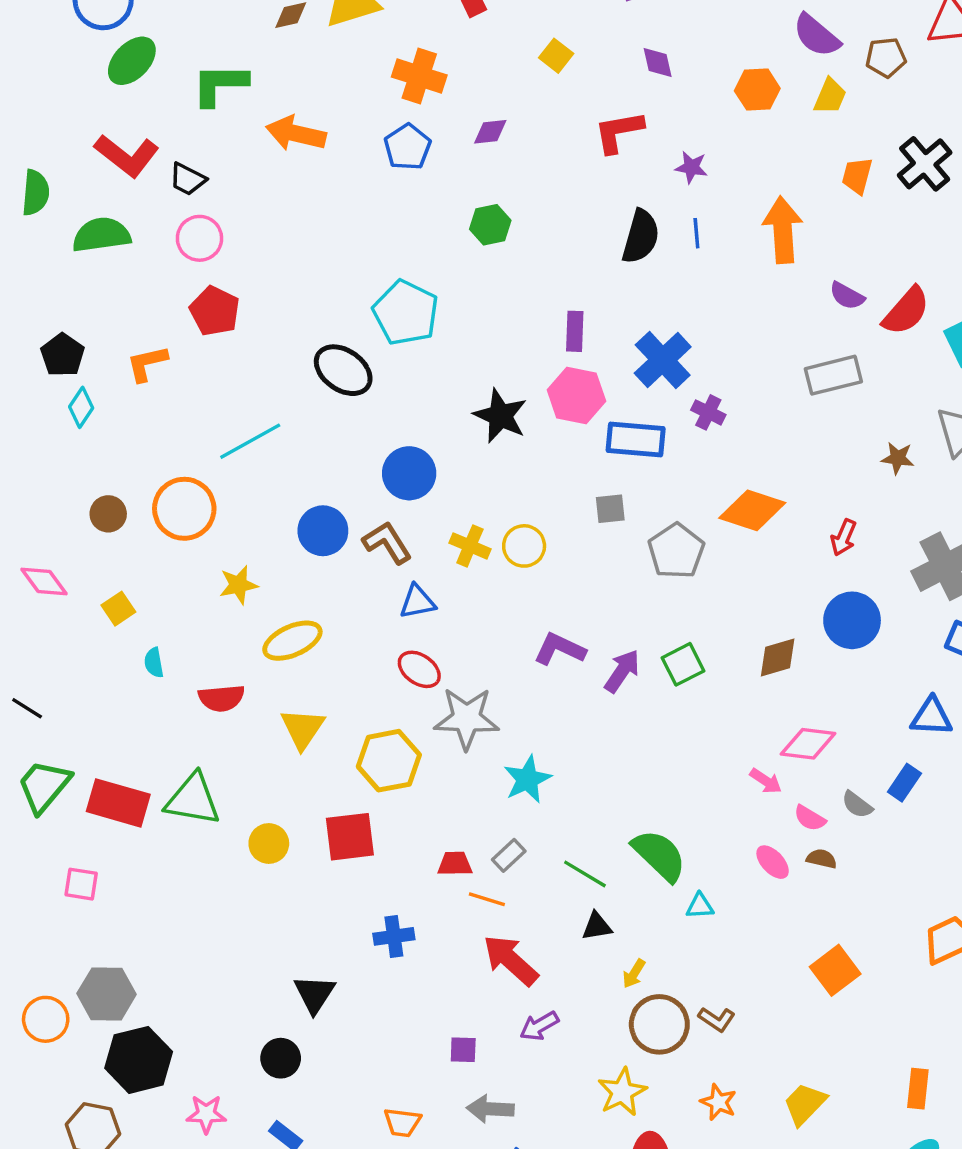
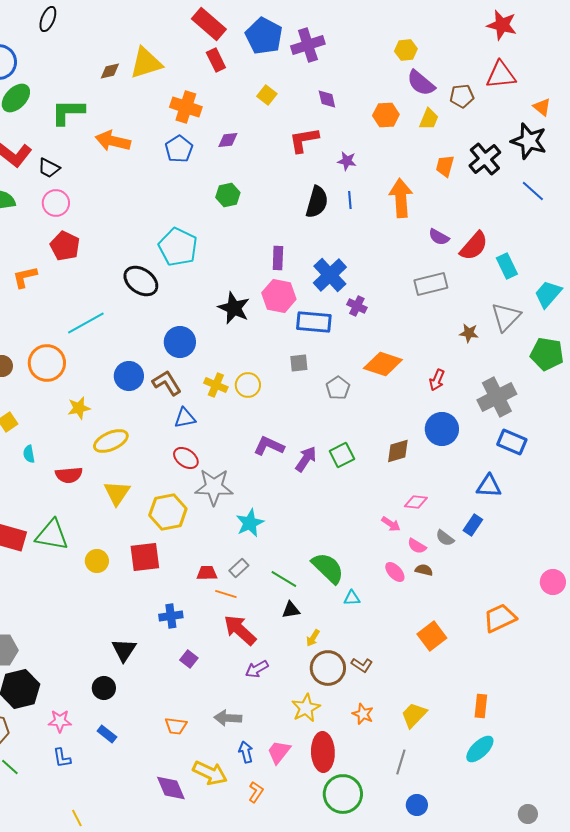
gray pentagon: (676, 551) -> (338, 388), size x0.7
pink diamond: (808, 744) -> (416, 502), size x0.7
purple square: (463, 1050) -> (189, 659), moved, turned 36

